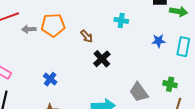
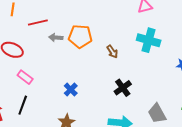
cyan cross: (121, 20) -> (149, 40), size x1.6
black cross: (102, 59) -> (123, 88), moved

